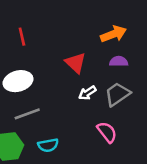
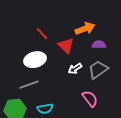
orange arrow: (113, 34) -> (85, 29), moved
red line: (22, 37) -> (42, 34), moved, turned -32
white ellipse: (18, 81) -> (35, 60), moved

